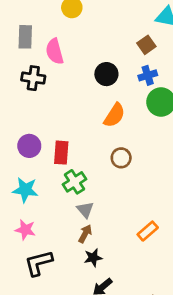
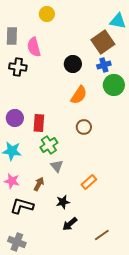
brown square: (146, 45) -> (103, 42), size x1.6
orange rectangle: (148, 231) -> (89, 182), moved
brown arrow: (85, 234) -> (39, 184), moved
black L-shape: (39, 263) -> (22, 206), turned 30

